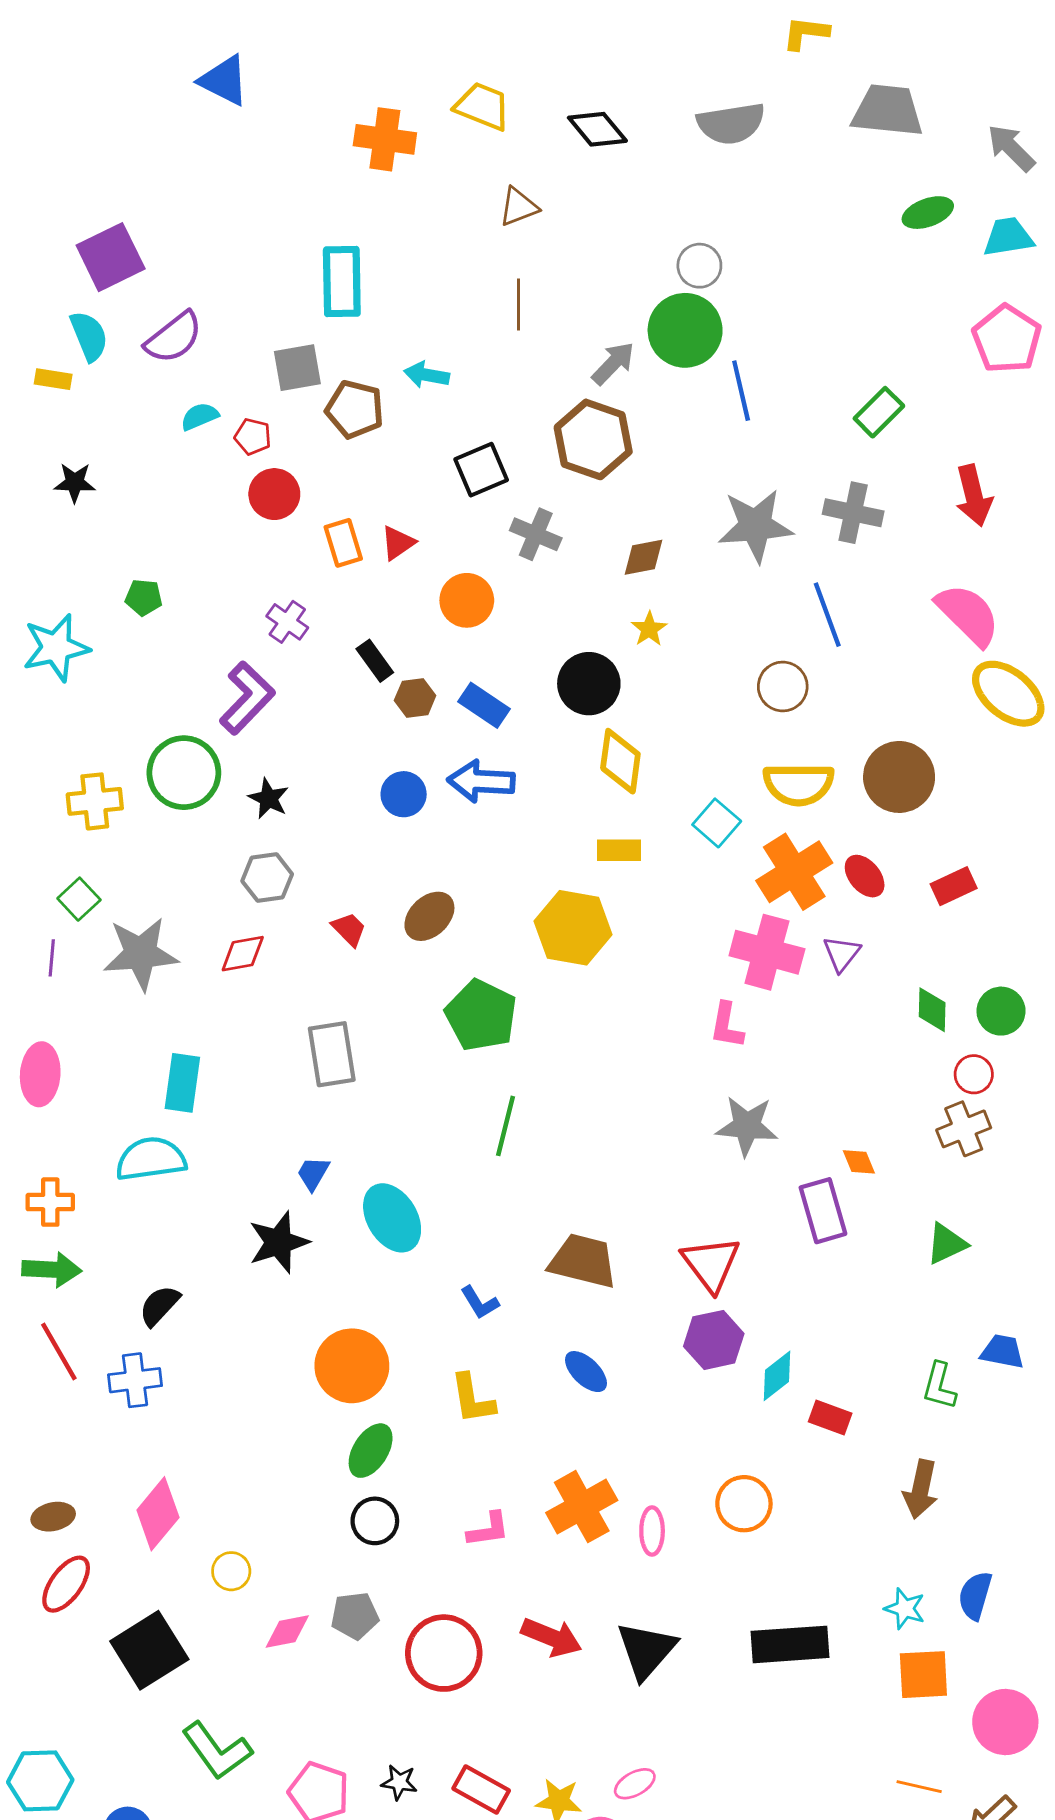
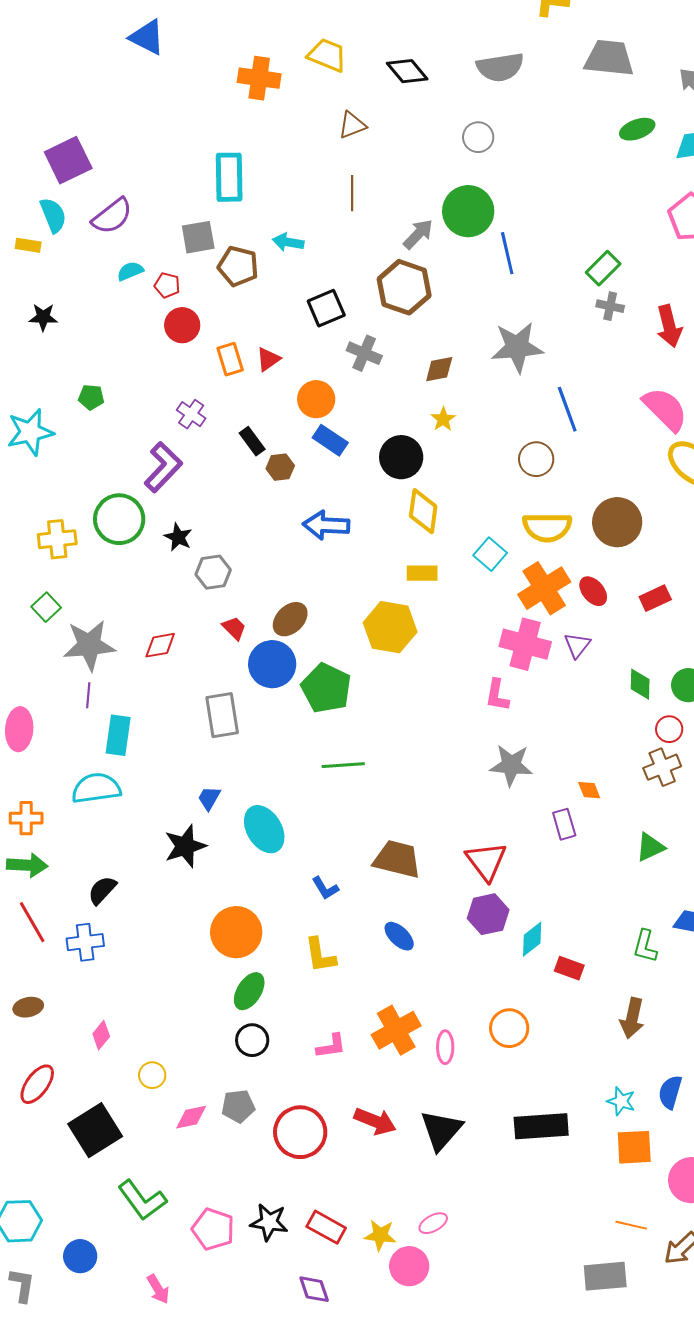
gray circle: (699, 266) -> (478, 137), moved
gray cross: (853, 513) -> (610, 306), moved, size x0.7
blue rectangle: (484, 705) -> (330, 440), moved
blue circle: (404, 794) -> (272, 664), moved, size x1.5
gray hexagon: (267, 878) -> (213, 572), moved
purple line: (52, 958) -> (88, 695), moved
green line: (506, 1126) -> (343, 765), turned 72
purple rectangle: (823, 1211) -> (564, 824), size x0.7
pink diamond: (158, 1514) -> (101, 1035), size x0.6
brown ellipse: (53, 1517) -> (28, 1007), moved
black star: (399, 1782) -> (269, 1222), size x1.5

